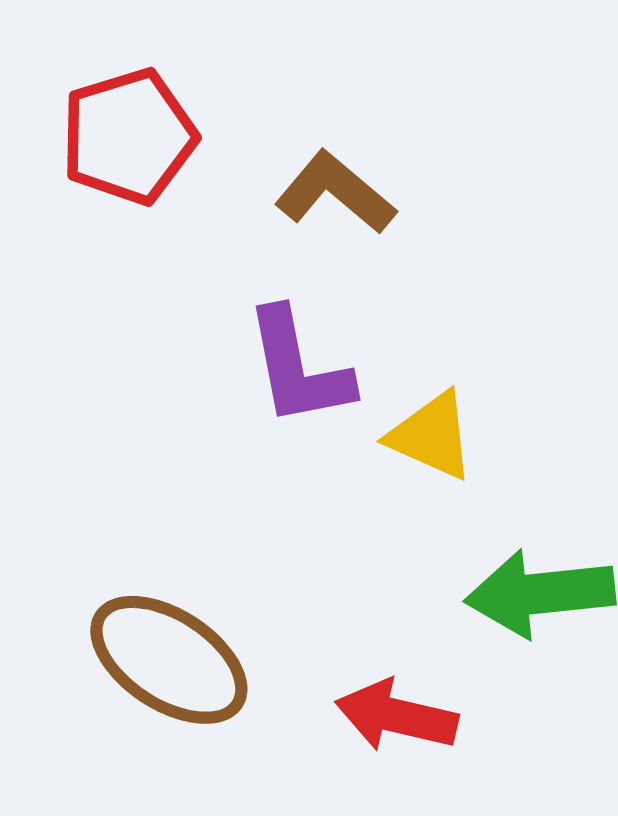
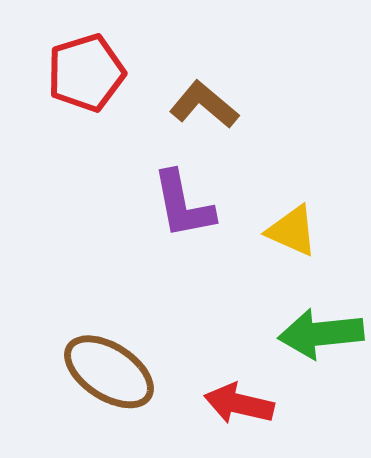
yellow triangle: (431, 436) -> (292, 231), moved

